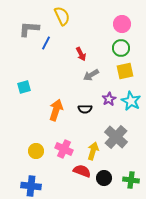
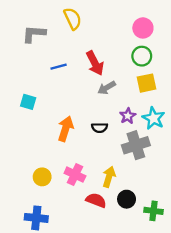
blue line: (46, 43) -> (59, 67), moved, turned 48
red arrow: (81, 54) -> (95, 63), size x1.5
cyan square: (24, 87) -> (28, 102), turned 32
gray cross: (116, 137) -> (136, 145), moved, turned 30
black circle: (104, 178) -> (127, 199), moved

